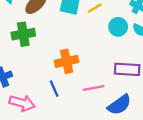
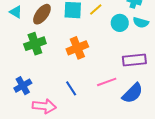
orange cross: (67, 61) -> (77, 48), moved

